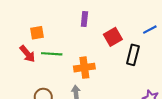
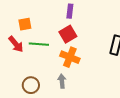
red square: (113, 37) -> (68, 34), moved
orange cross: (84, 68) -> (70, 57), turned 30

